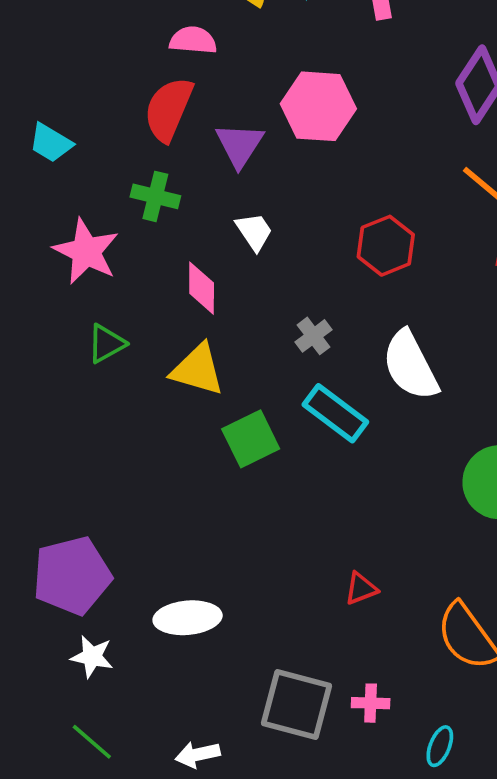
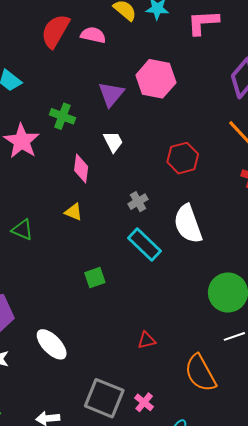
red semicircle: (169, 109) -> (55, 31), moved
green triangle: (106, 344) -> (22, 230), moved, turned 45
yellow triangle: (198, 370) -> (74, 212), size x0.6
green square: (251, 439) -> (95, 278), moved, size x0.7
white ellipse: (188, 618) -> (52, 344), turned 44
pink cross: (371, 703) -> (144, 402), turned 30

